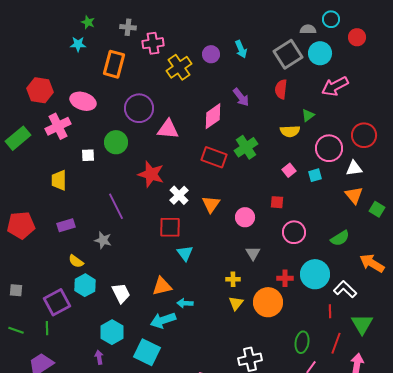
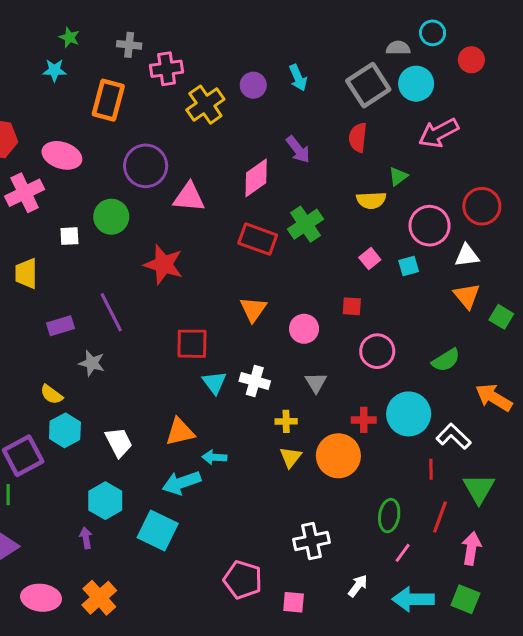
white cross: (179, 195) -> (255, 381), moved, turned -30
purple rectangle: (66, 225) -> (60, 326), moved

